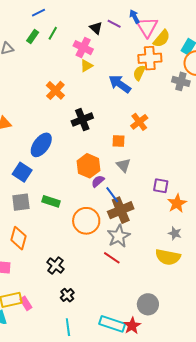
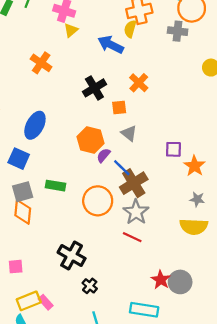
black cross: (82, 120) -> (94, 88), moved
orange diamond: (18, 238) -> (23, 212), moved
black cross: (55, 266) -> (72, 255), size x1.4
red star: (132, 326) -> (161, 280), moved

